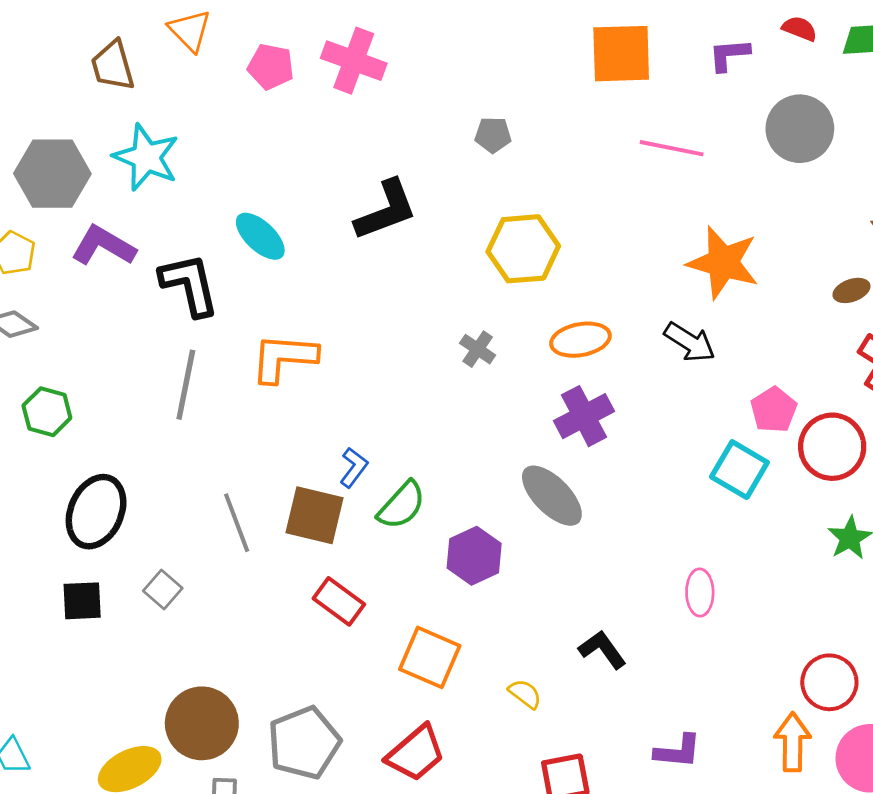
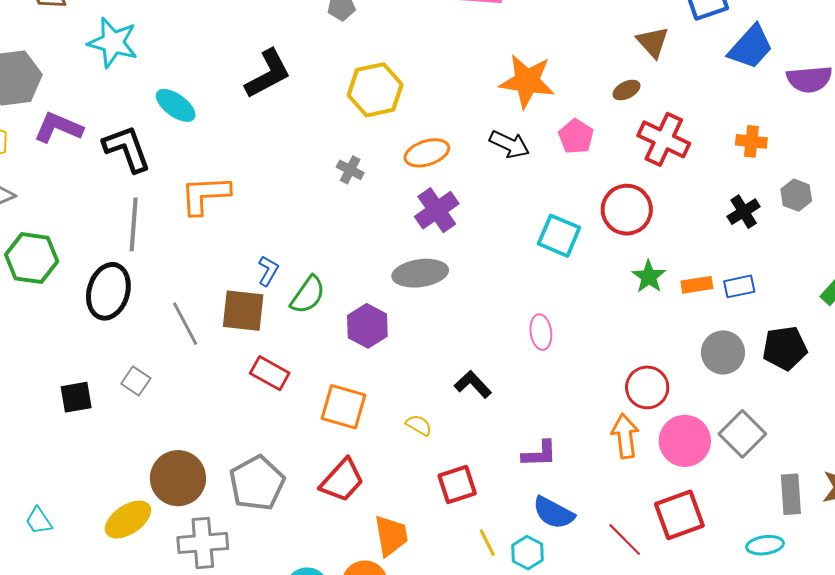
cyan star: (146, 157) -> (113, 43), moved
pink pentagon: (774, 410) -> (576, 136), moved
green hexagon: (47, 412) -> (32, 258), size x1.4
gray ellipse: (552, 496) -> (420, 273), turned -46
black ellipse: (96, 512) -> (108, 291), moved

